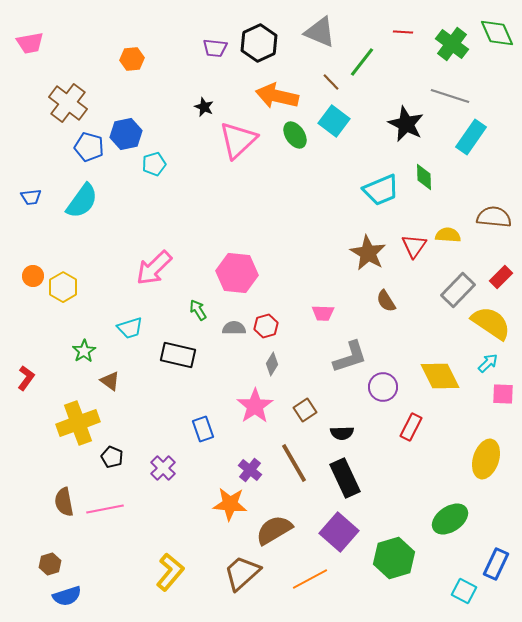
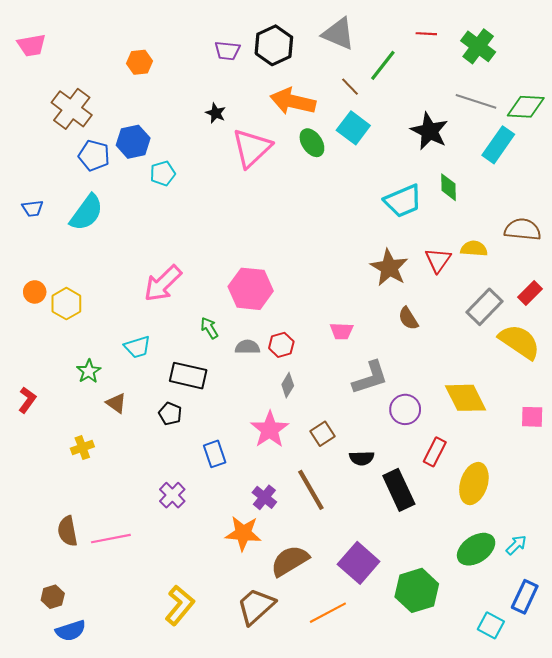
green diamond: (497, 33) -> (526, 107), moved, turned -63
cyan arrow: (488, 363) -> (516, 545), moved
yellow cross: (78, 423) -> (82, 448), size x0.5
black pentagon: (112, 457) -> (170, 414), moved
yellow ellipse: (486, 459) -> (474, 484), moved
black rectangle: (345, 478) -> (399, 490), moved

